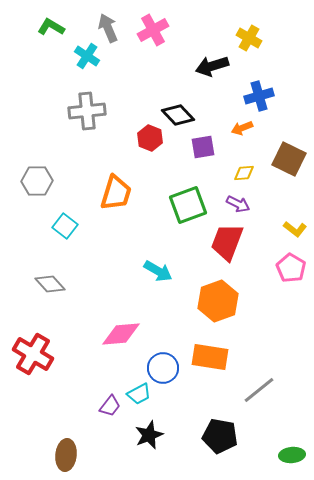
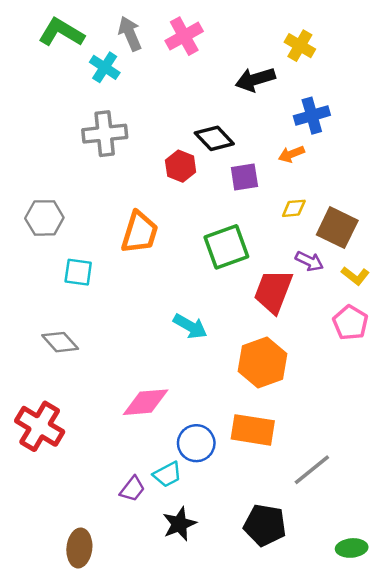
green L-shape: (51, 27) -> (61, 32), size x1.4
brown square: (289, 159) -> (337, 228), moved
purple arrow: (238, 204) -> (309, 261), moved
cyan square: (65, 226) -> (78, 272), turned -30

